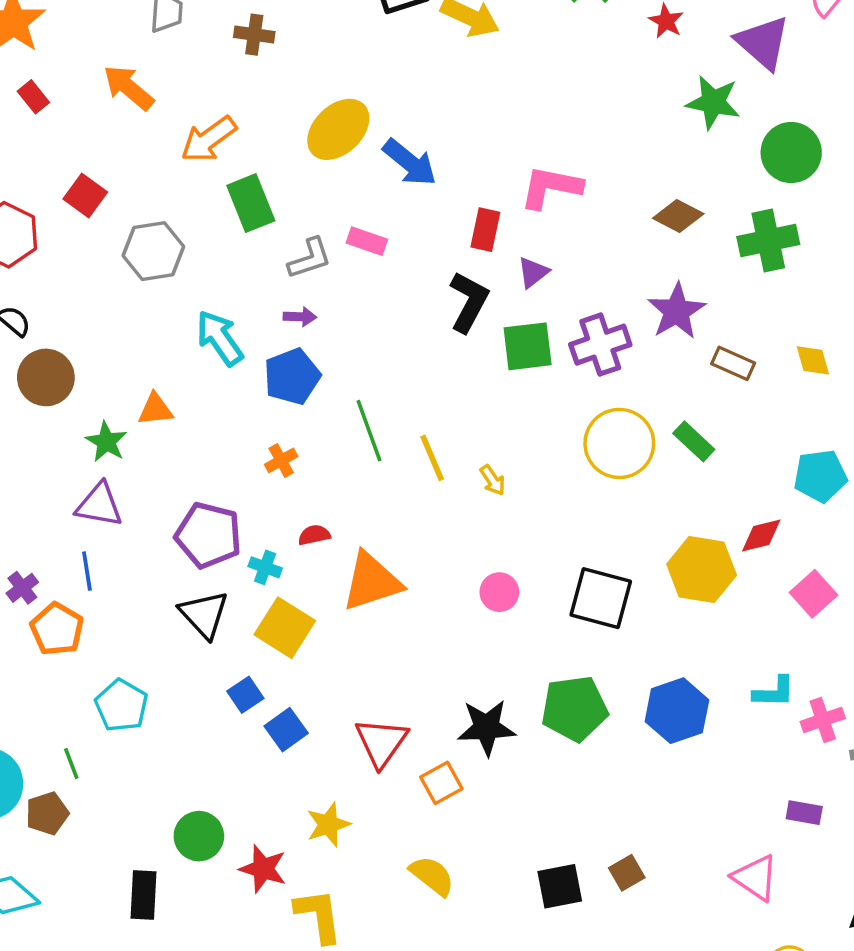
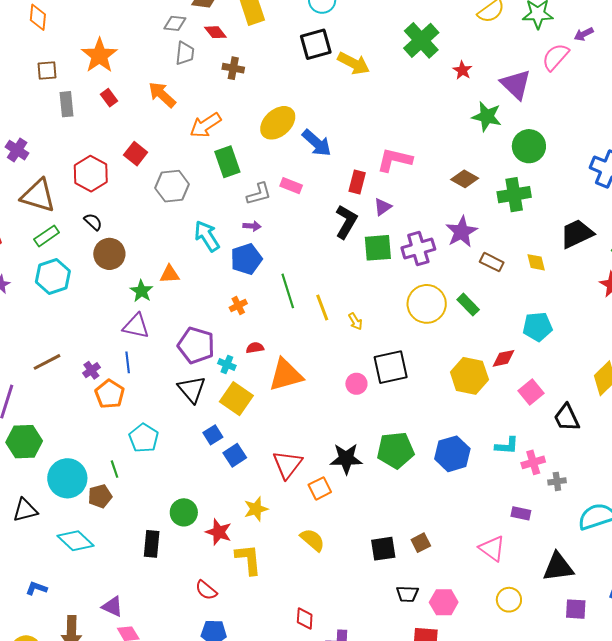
black square: (601, 598) -> (391, 367), moved, turned -30

